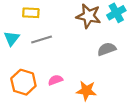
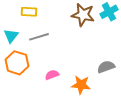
gray semicircle: (107, 49) -> (106, 67), moved
orange hexagon: (23, 82) -> (17, 63), moved

